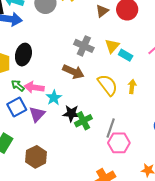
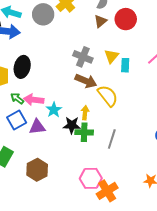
cyan rectangle: (126, 55) -> (125, 65), turned 64
brown arrow: (73, 72) -> (86, 81), moved
yellow arrow: (132, 87) -> (85, 113), moved
purple triangle: (37, 114) -> (37, 127), turned 42
green cross: (83, 121) -> (84, 132), turned 30
pink hexagon: (119, 143) -> (91, 178), moved

